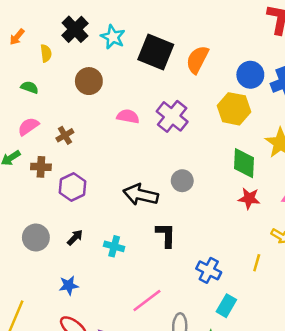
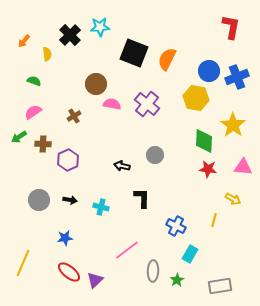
cyan star: (113, 37) -> (100, 27), moved, turned -30
brown circle: (89, 81) -> (96, 84), moved
brown cross: (65, 135) -> (74, 116), moved
black arrow: (141, 195) -> (122, 166), size x0.6
black arrow: (75, 238) -> (70, 200), turned 56

